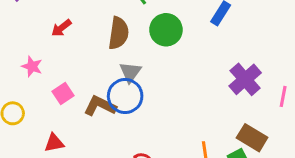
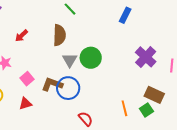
green circle: (166, 30) -> (91, 58), moved
blue circle: (125, 96) -> (68, 88), moved
red triangle: (54, 143) -> (25, 104), moved

